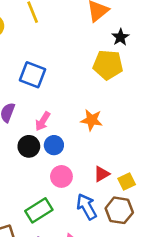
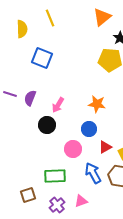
blue square: (33, 75) -> (42, 58), moved
blue circle: (54, 145) -> (89, 129), moved
green rectangle: (39, 210) -> (55, 176), turned 30

